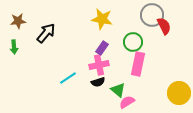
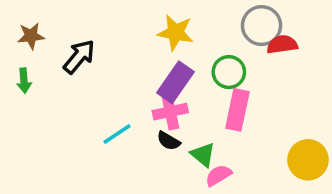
red semicircle: (164, 26) -> (282, 45), turned -72
purple rectangle: (102, 48) -> (175, 82), size x1.6
black semicircle: (98, 82) -> (169, 141), turned 48

